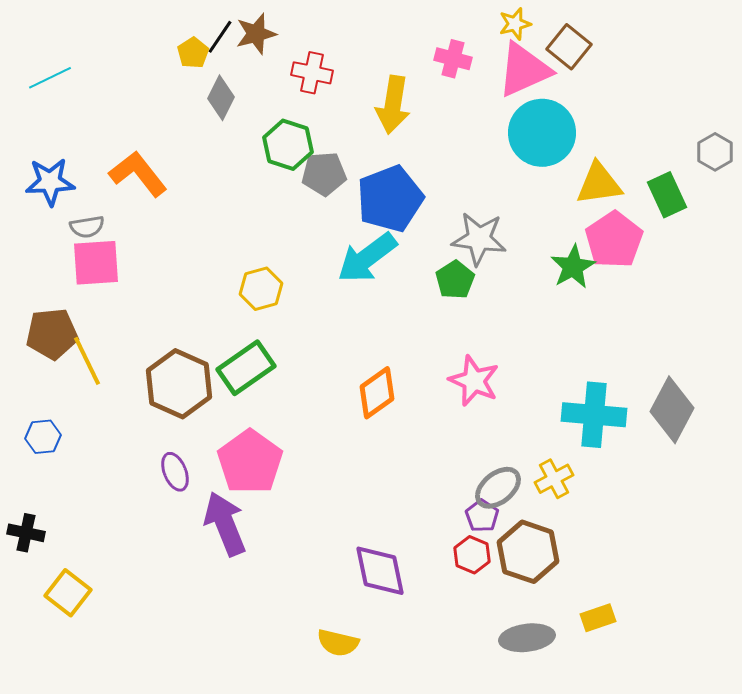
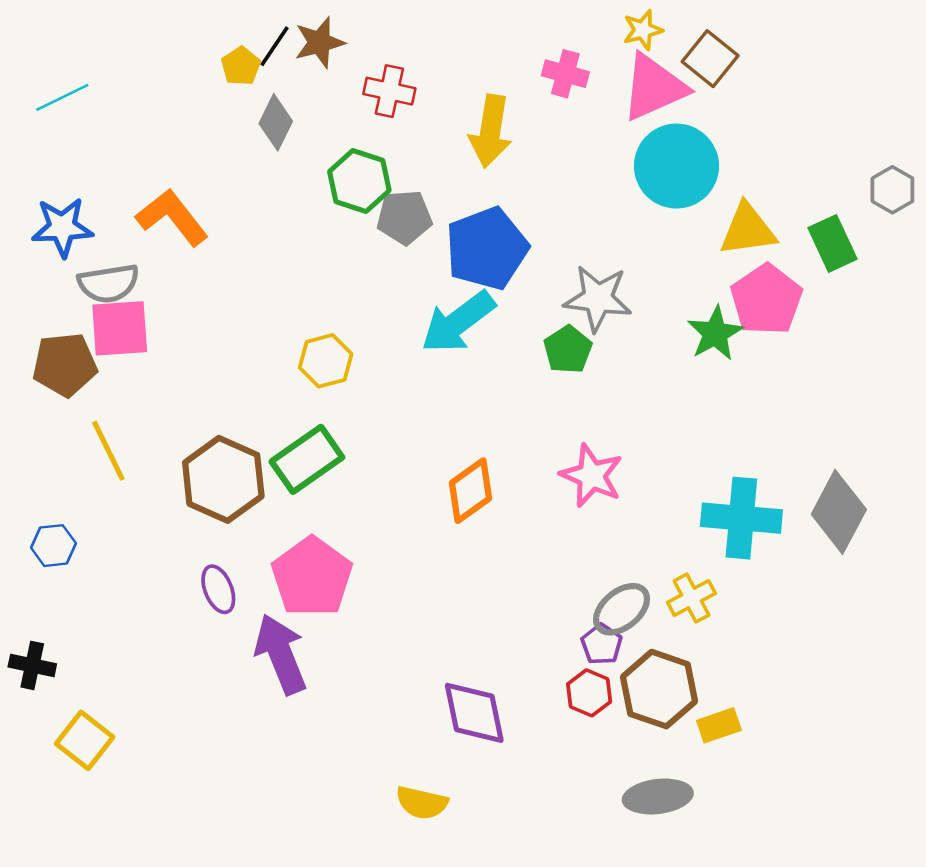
gray semicircle: (87, 227) -> (108, 283), size x1.4
brown pentagon: (52, 334) -> (65, 365), moved
yellow rectangle: (598, 618) -> (719, 725), moved

